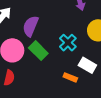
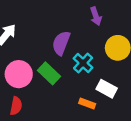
purple semicircle: (31, 26) -> (61, 43), moved

